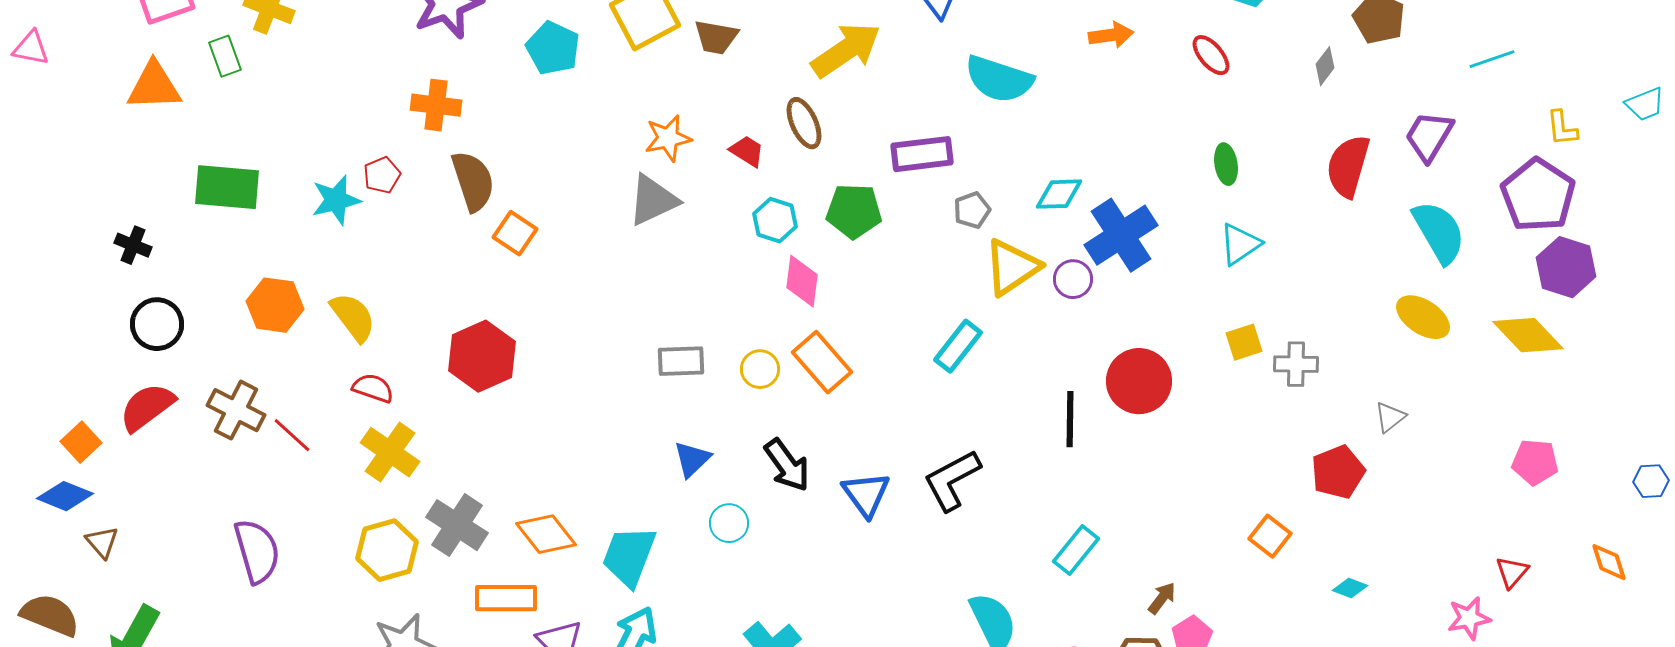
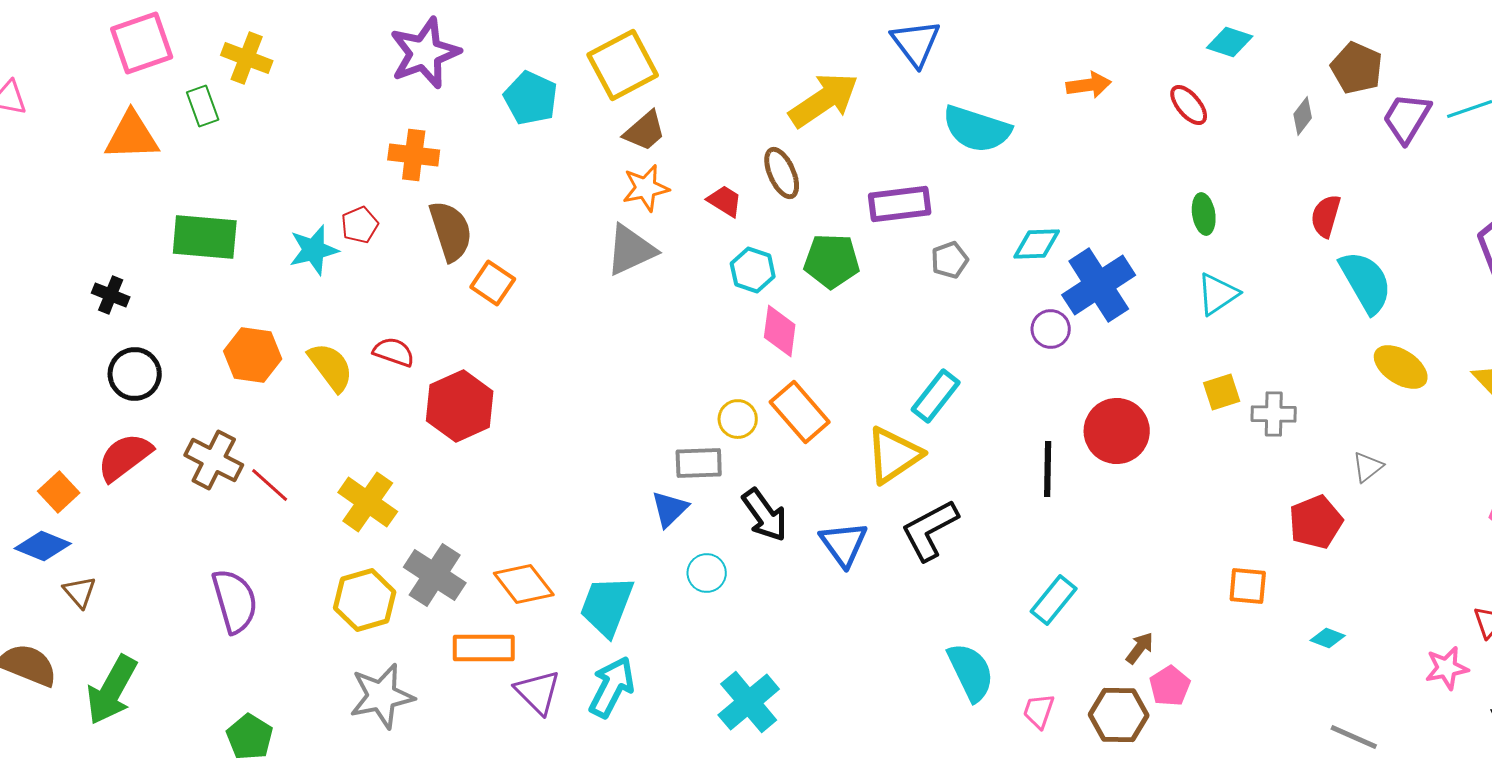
brown trapezoid: (716, 37) -> (645, 131), moved, turned -51
purple trapezoid: (1429, 136) -> (1407, 118), moved
red semicircle: (1348, 166) -> (1326, 216), size x0.7
cyan semicircle: (1439, 232) -> (1366, 282), moved
yellow triangle: (1012, 267) -> (894, 455), moved
gray rectangle: (681, 361) -> (699, 463), moved
red semicircle: (373, 388) -> (394, 352), moved
orange square: (1270, 536) -> (1248, 586), turned -33

